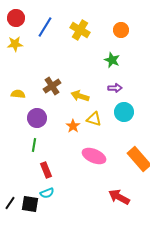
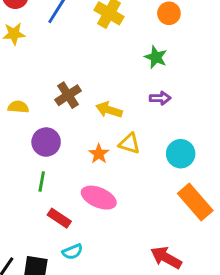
cyan circle: (124, 112) -> (181, 154), moved
pink ellipse: (94, 156) -> (99, 198), moved
red rectangle: (46, 170) -> (59, 218), turned -35
cyan semicircle: (47, 193) -> (72, 252), moved

